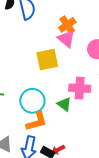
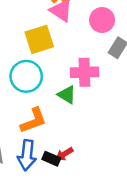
cyan circle: (32, 101) -> (26, 76), moved

